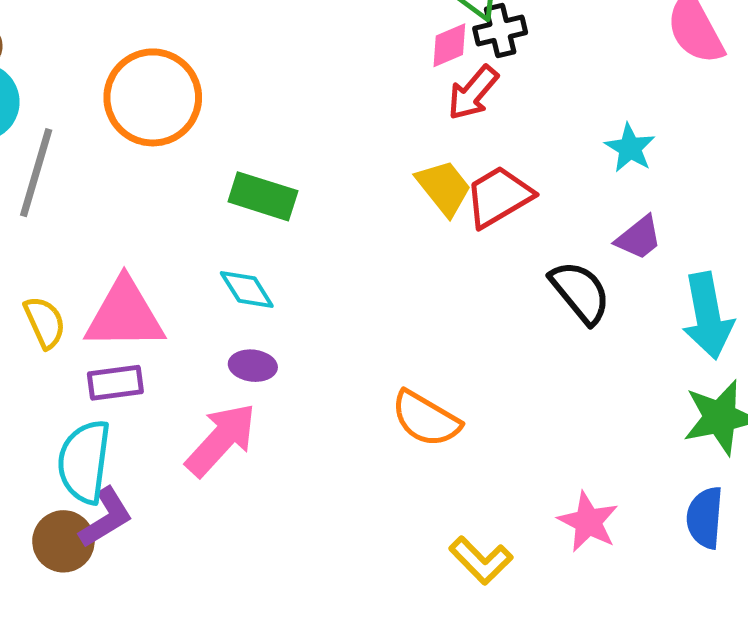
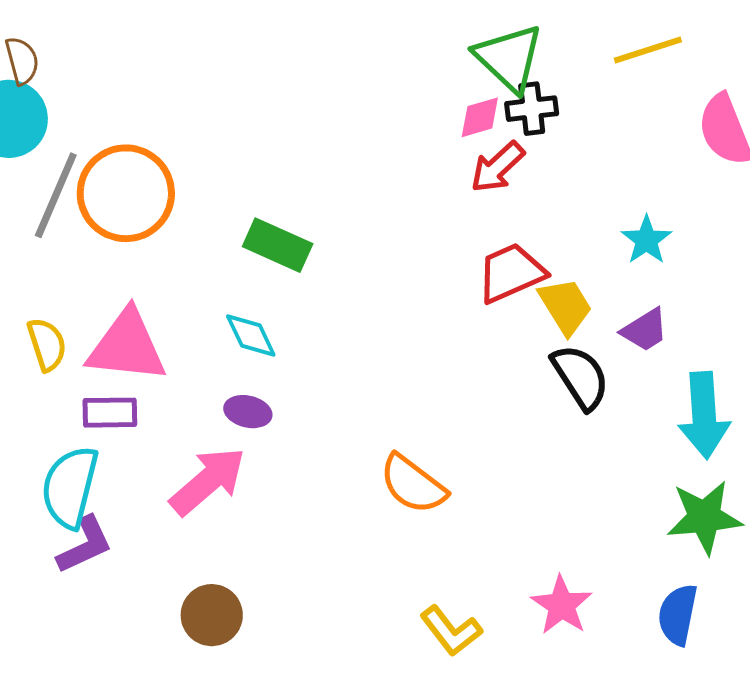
orange circle: (153, 97) -> (126, 193), moved
yellow trapezoid: (444, 188) -> (565, 306), moved
brown circle: (63, 541) -> (212, 615), moved

